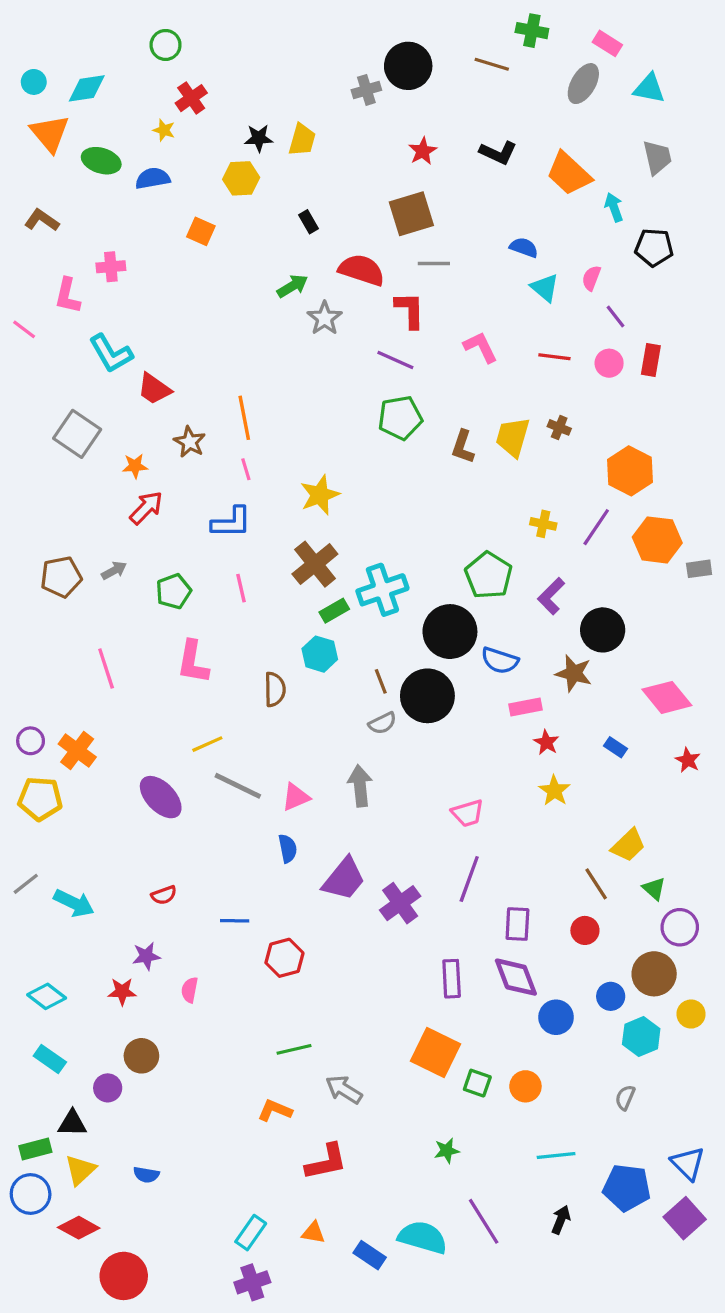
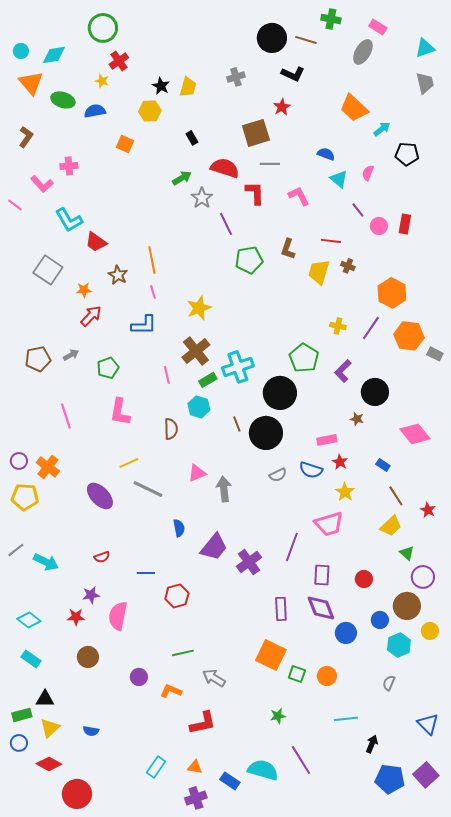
green circle: (166, 45) -> (103, 28), size x1.5
black circle: (408, 66) -> (272, 38), moved
cyan triangle: (649, 88) -> (425, 48), moved, turned -30
gray cross: (366, 90) -> (236, 77), moved
black star: (259, 138) -> (161, 86), turned 30
red star: (423, 151) -> (282, 107), moved
black L-shape: (498, 153) -> (293, 74), moved
gray trapezoid: (657, 157) -> (425, 83), moved
cyan arrow: (614, 207) -> (382, 129), turned 72
brown L-shape: (42, 220) -> (26, 137), turned 90
pink L-shape: (67, 296) -> (42, 184), turned -55
purple line: (615, 317) -> (358, 210), moved
pink L-shape: (480, 347) -> (299, 196), moved
red line: (554, 357) -> (331, 241), moved
purple line: (395, 360) -> (226, 224), moved, turned 40
brown L-shape: (463, 447) -> (288, 249), moved
gray rectangle: (699, 569) -> (435, 354), turned 35
pink line: (241, 588) -> (167, 375), moved
blue semicircle: (500, 660) -> (311, 470), moved
brown star: (574, 673) -> (357, 419), size x0.6
gray semicircle: (382, 723) -> (278, 475), moved
red star: (688, 760) -> (428, 510), moved
pink triangle: (296, 797) -> (197, 473), moved
pink trapezoid: (468, 813) -> (329, 524), moved, size x1.4
brown line: (596, 884) -> (396, 496), moved
pink semicircle: (190, 990) -> (118, 616), size x1.8
purple circle: (108, 1088) -> (139, 677), moved
blue pentagon: (627, 1188) -> (390, 779), moved
blue circle: (31, 1194) -> (19, 743), size x0.7
purple square: (685, 1218) -> (426, 775), moved
black arrow: (561, 1220) -> (372, 744), moved
purple cross: (252, 1282) -> (196, 798), moved

